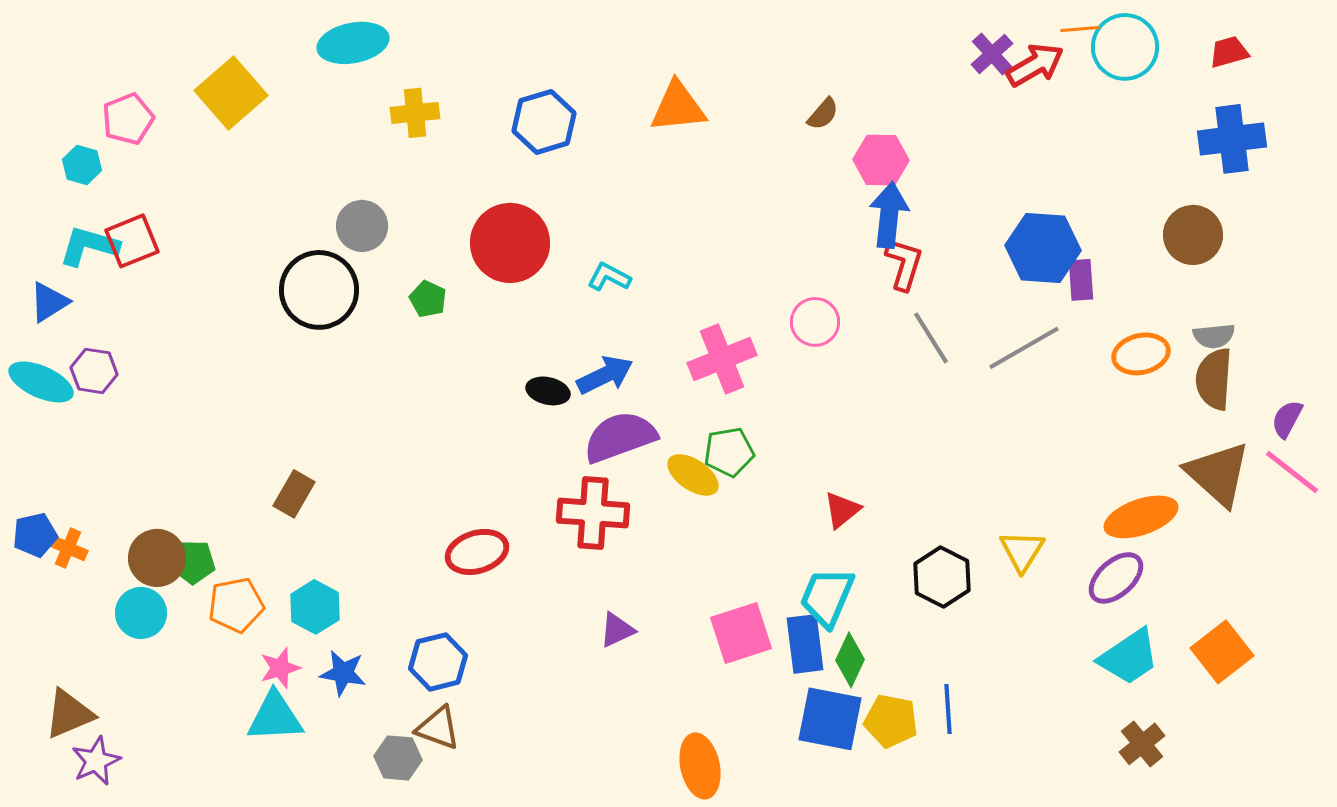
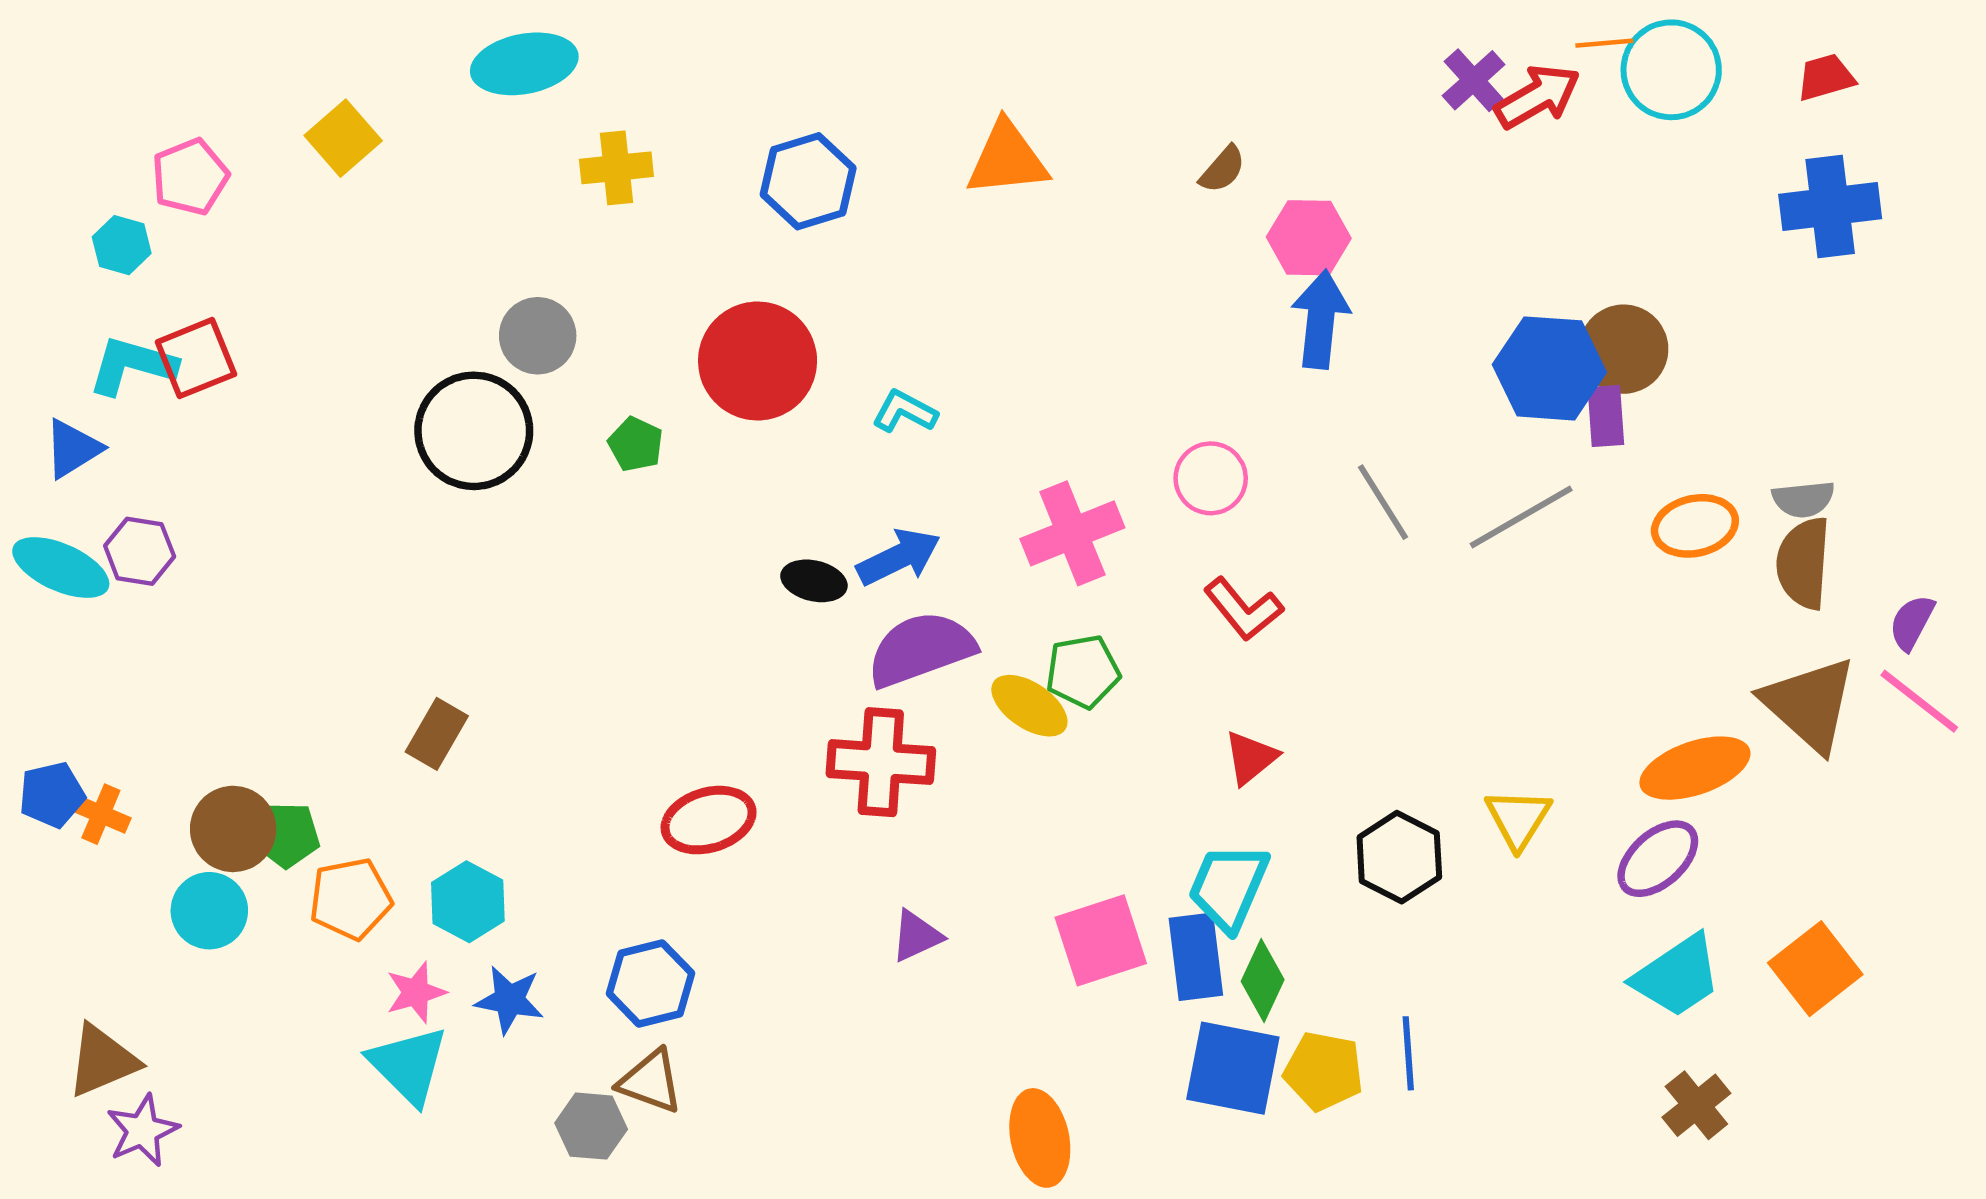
yellow square: (231, 93) -> (343, 138), size x0.7
brown circle: (1193, 235) -> (1624, 349), moved
red L-shape: (904, 264) -> (1243, 609), moved, turned 124
cyan triangle: (275, 717) -> (408, 1065), turned 48

